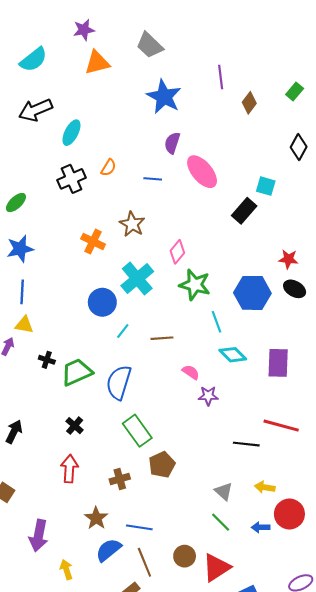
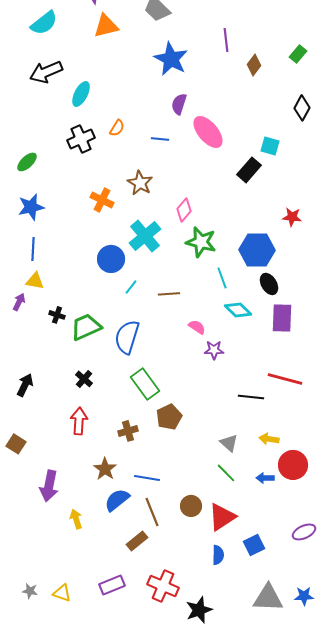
black ellipse: (295, 289) -> (269, 284), moved, turned 30

